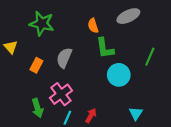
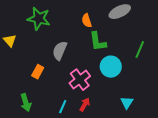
orange rectangle: (36, 65) -> (38, 72), moved
pink cross: (61, 94) -> (80, 80), moved
green arrow: (37, 108) -> (26, 103), moved

